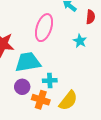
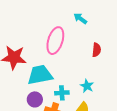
red semicircle: (91, 17) -> (97, 50), moved
cyan star: (80, 41) -> (87, 86), moved

